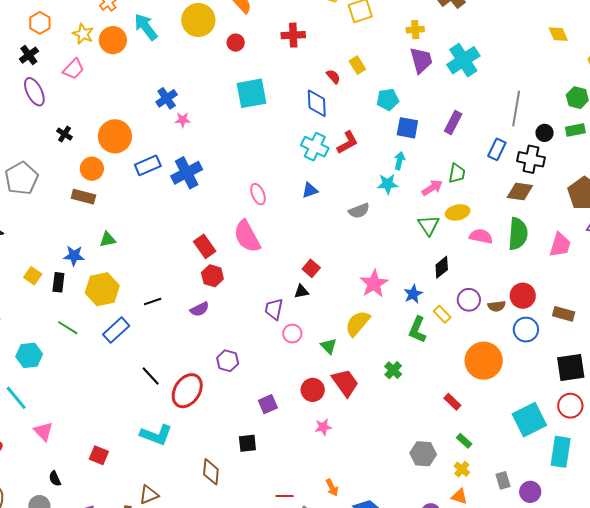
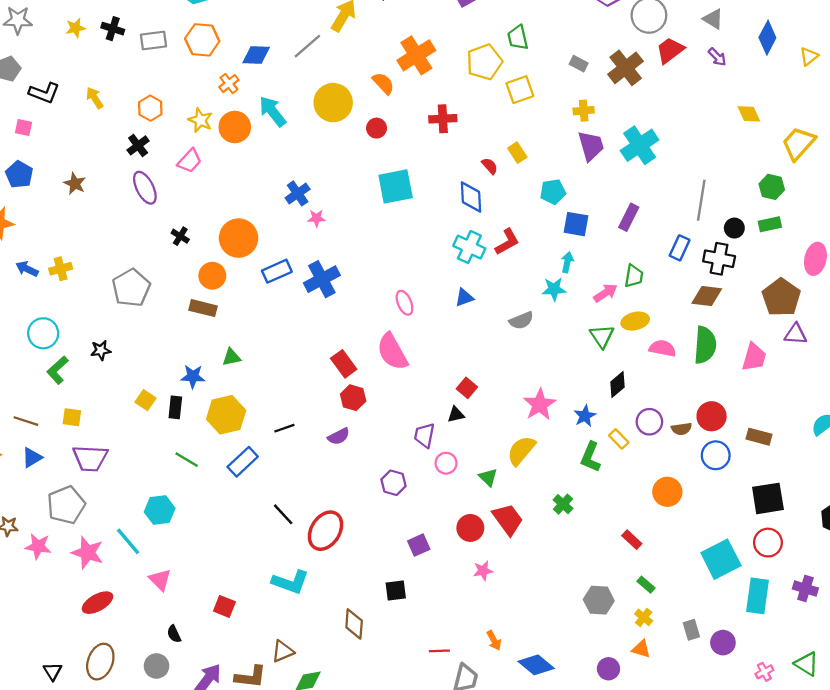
cyan hexagon: (29, 355) -> (160, 510), moved
purple hexagon: (228, 361) -> (394, 483), moved
orange circle: (484, 361) -> (667, 492), size x0.7

